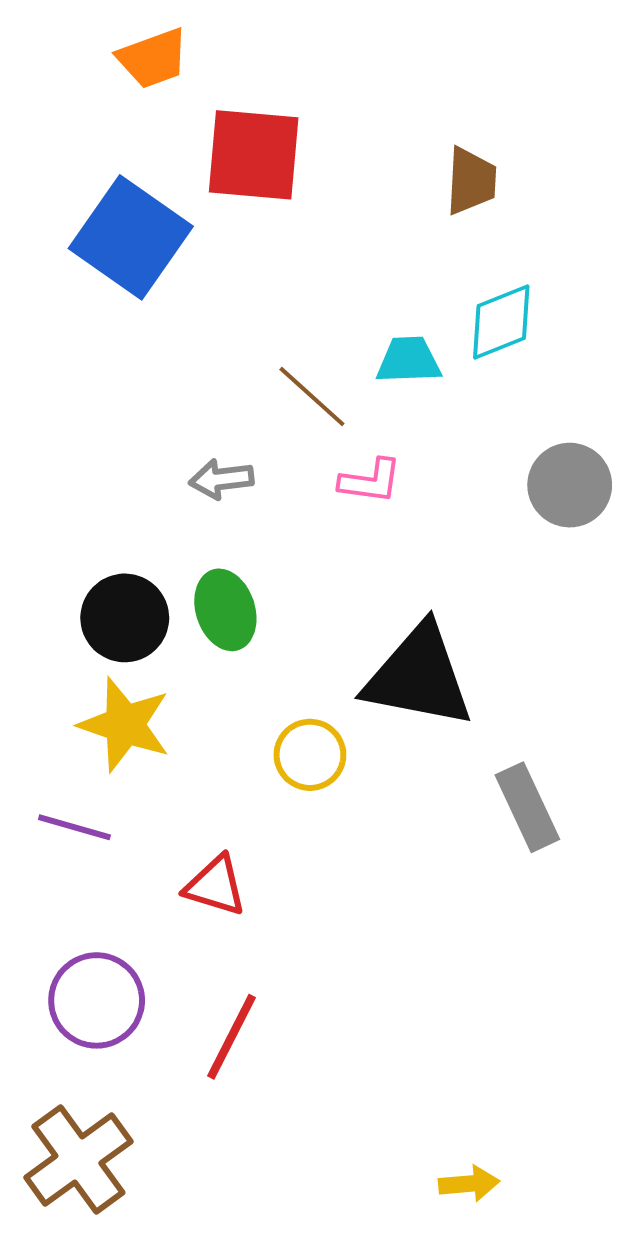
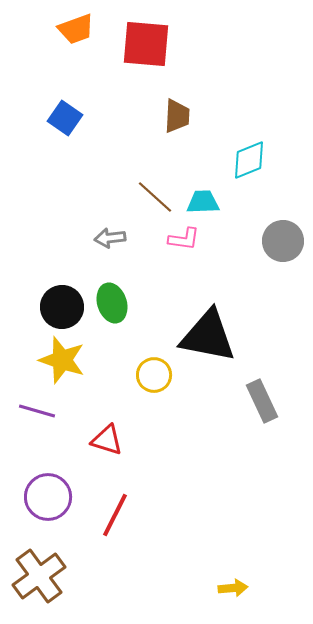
red square: (254, 155) -> (146, 44), moved
brown trapezoid: (471, 181) -> (177, 116), moved
blue square: (131, 237) -> (65, 118), size x0.6
cyan trapezoid: (409, 360) -> (203, 202), moved

